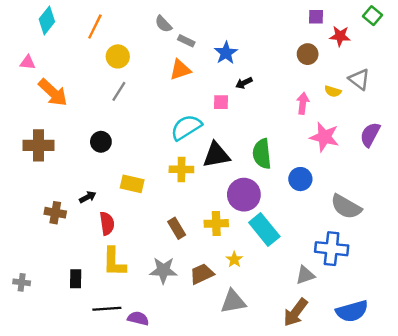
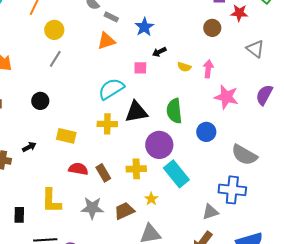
yellow semicircle: (333, 91) -> (184, 67), moved
red semicircle: (107, 223) -> (78, 169), moved, turned -72

